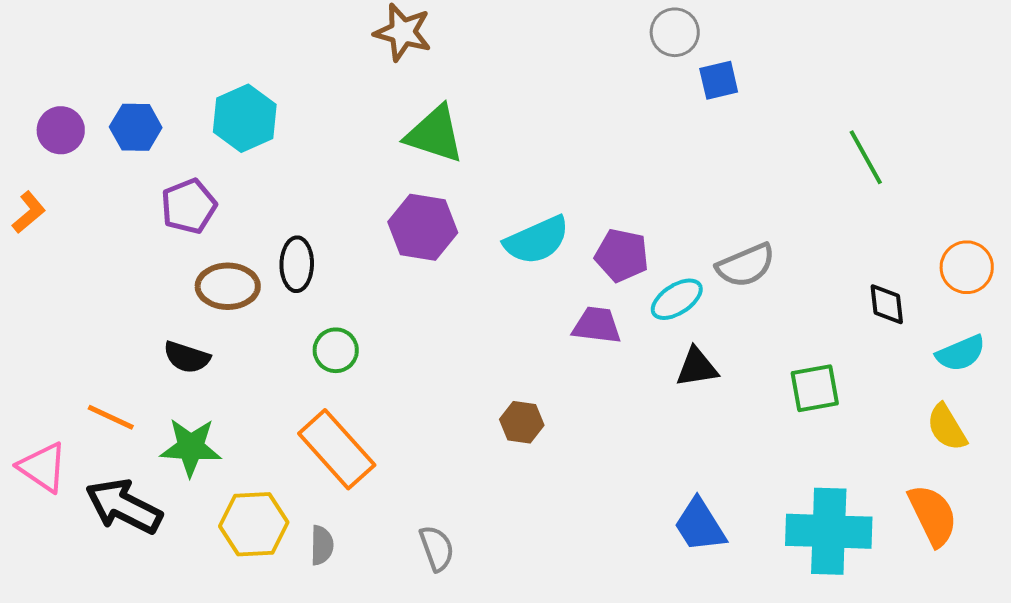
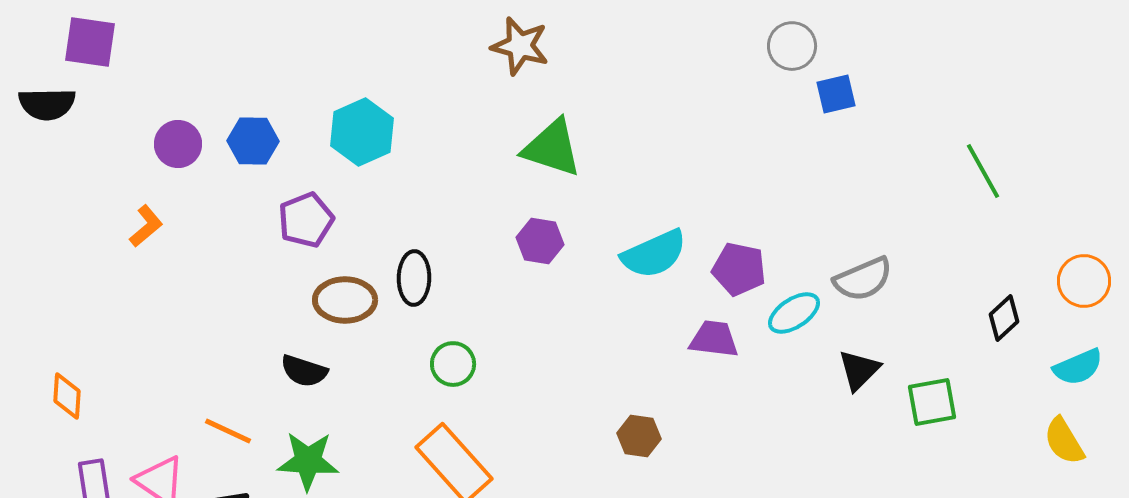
purple hexagon: (423, 227) -> (540, 241), size x0.7
black diamond: (887, 304) -> (1004, 318), turned 54
black triangle: (697, 367) -> (859, 370), moved, turned -36

